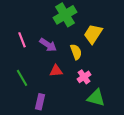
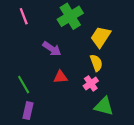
pink line: (22, 40) -> (24, 16), moved
yellow semicircle: (76, 52) -> (96, 63), moved
purple rectangle: (40, 102) -> (28, 111), moved

